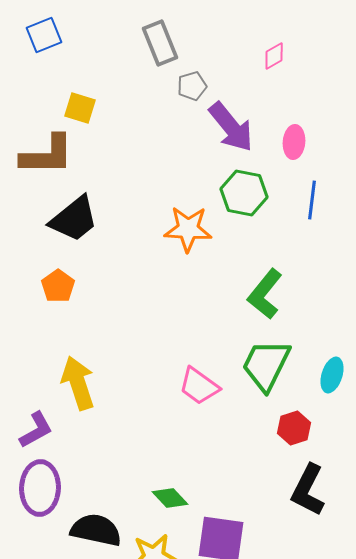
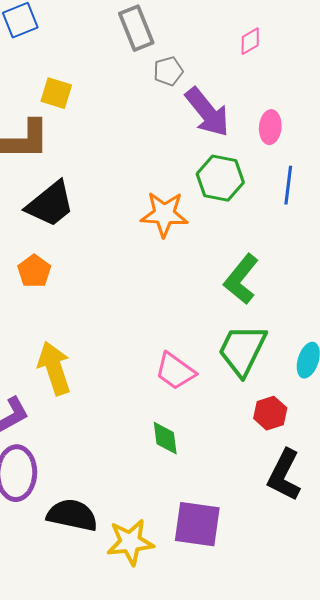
green diamond: (170, 498) -> (165, 438), moved, turned 36

